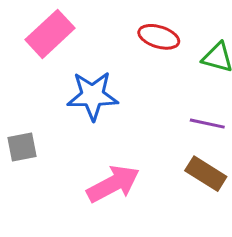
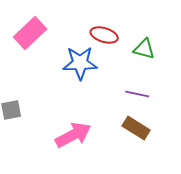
blue star: (93, 96) -> (80, 63), moved

